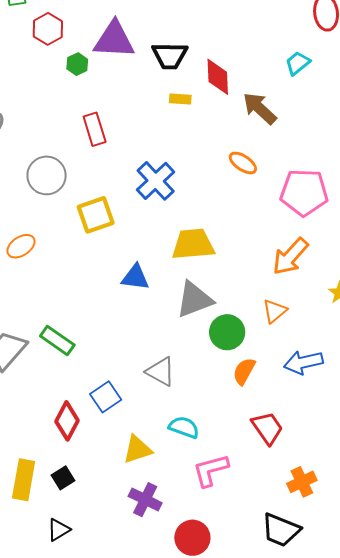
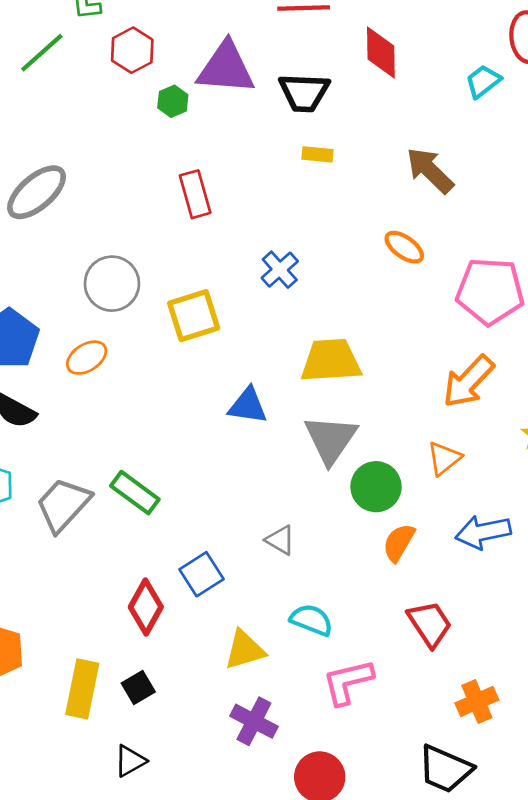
cyan trapezoid: (298, 63) -> (483, 81), moved
red diamond: (218, 77) -> (381, 52), moved
gray circle: (47, 175) -> (112, 284), moved
blue cross: (156, 181) -> (280, 270), size x0.7
gray triangle: (194, 300) -> (331, 439), turned -36
gray triangle: (161, 371) -> (280, 540), size x0.7

